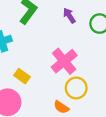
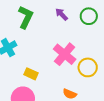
yellow circle: (76, 88) -> (88, 67), moved

